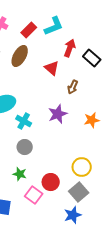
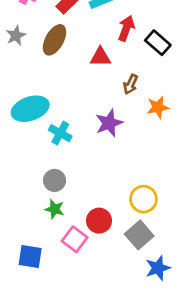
red triangle: (52, 68) -> (100, 57), turned -42
orange star: (92, 120) -> (158, 107), moved
gray circle: (25, 147) -> (55, 180), moved
blue star: (73, 215) -> (158, 268), moved

